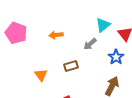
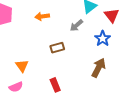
orange triangle: (41, 75) -> (22, 66), moved

